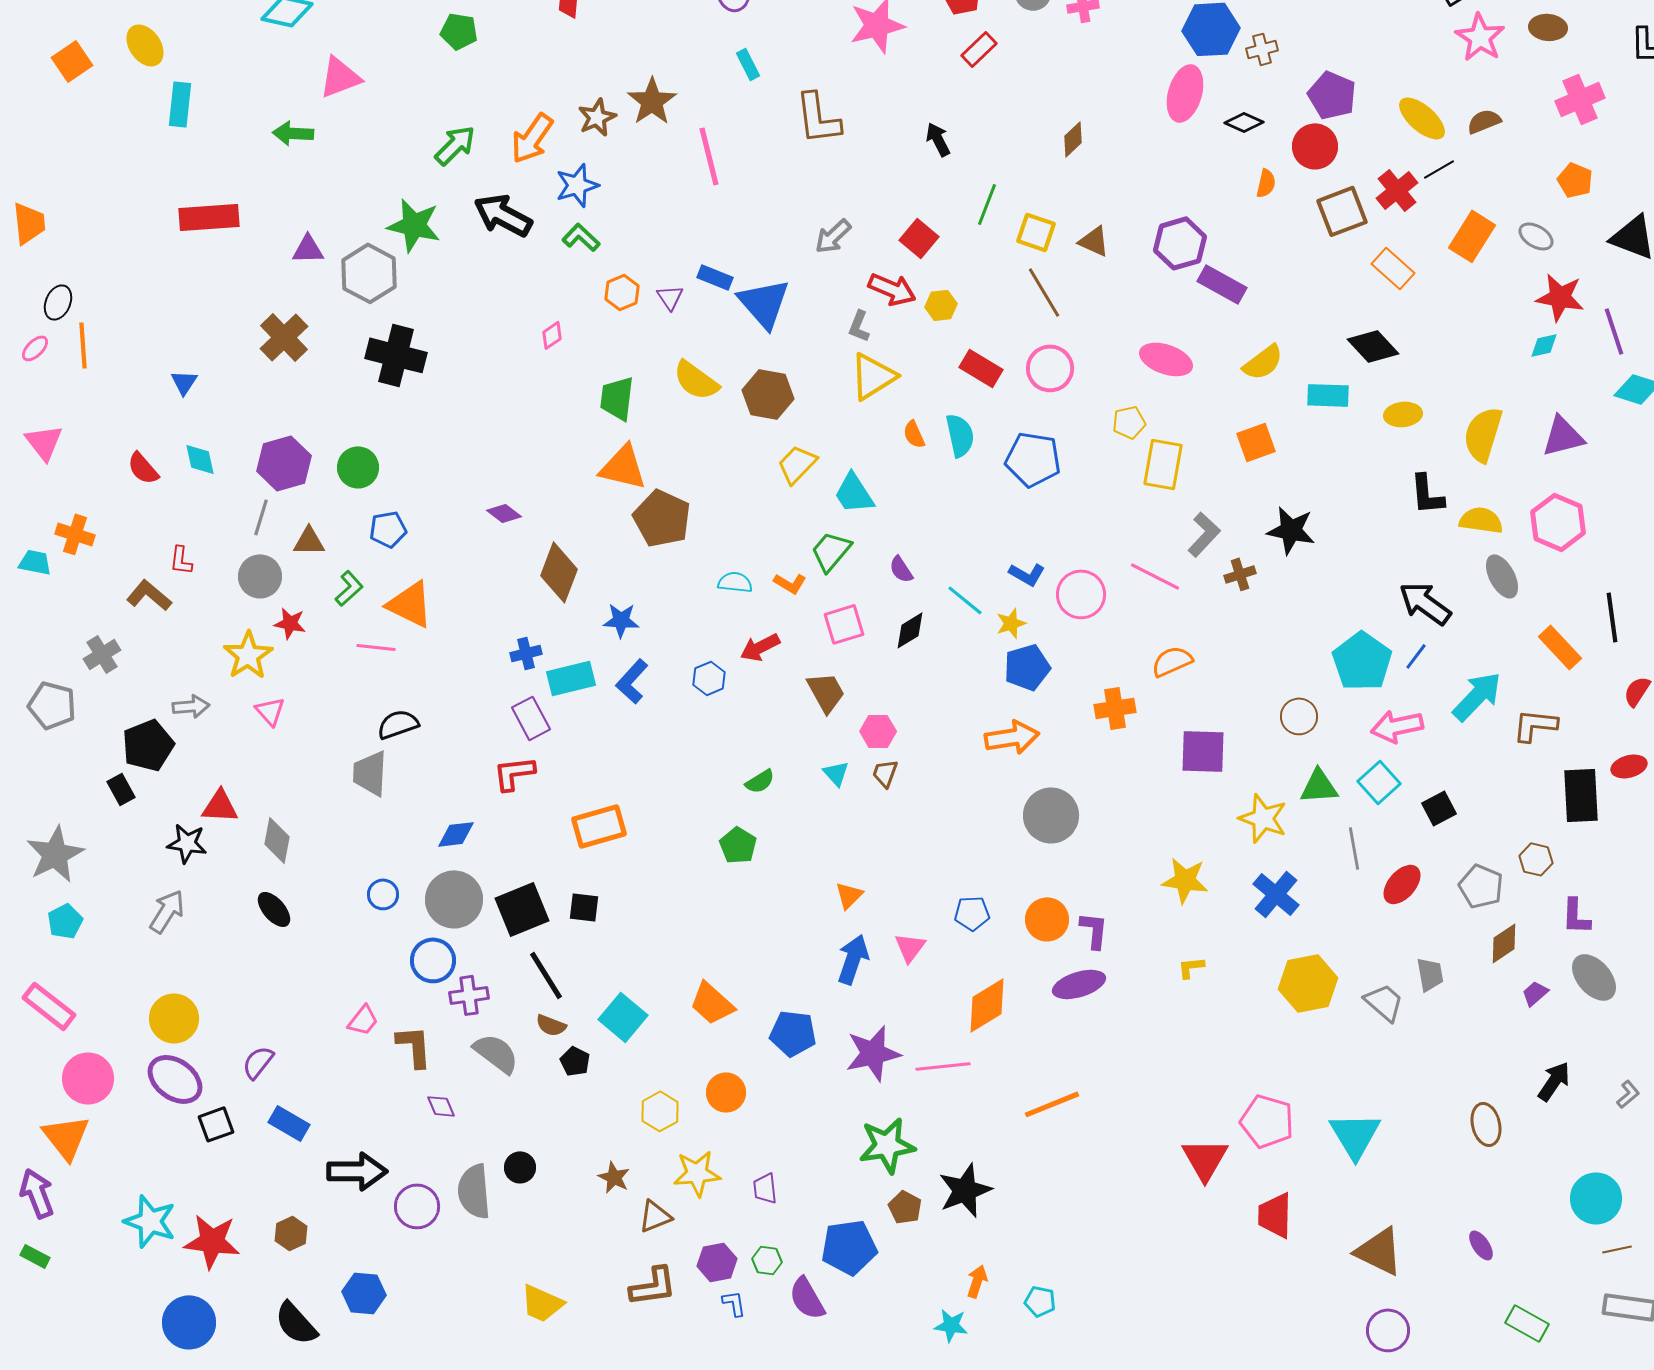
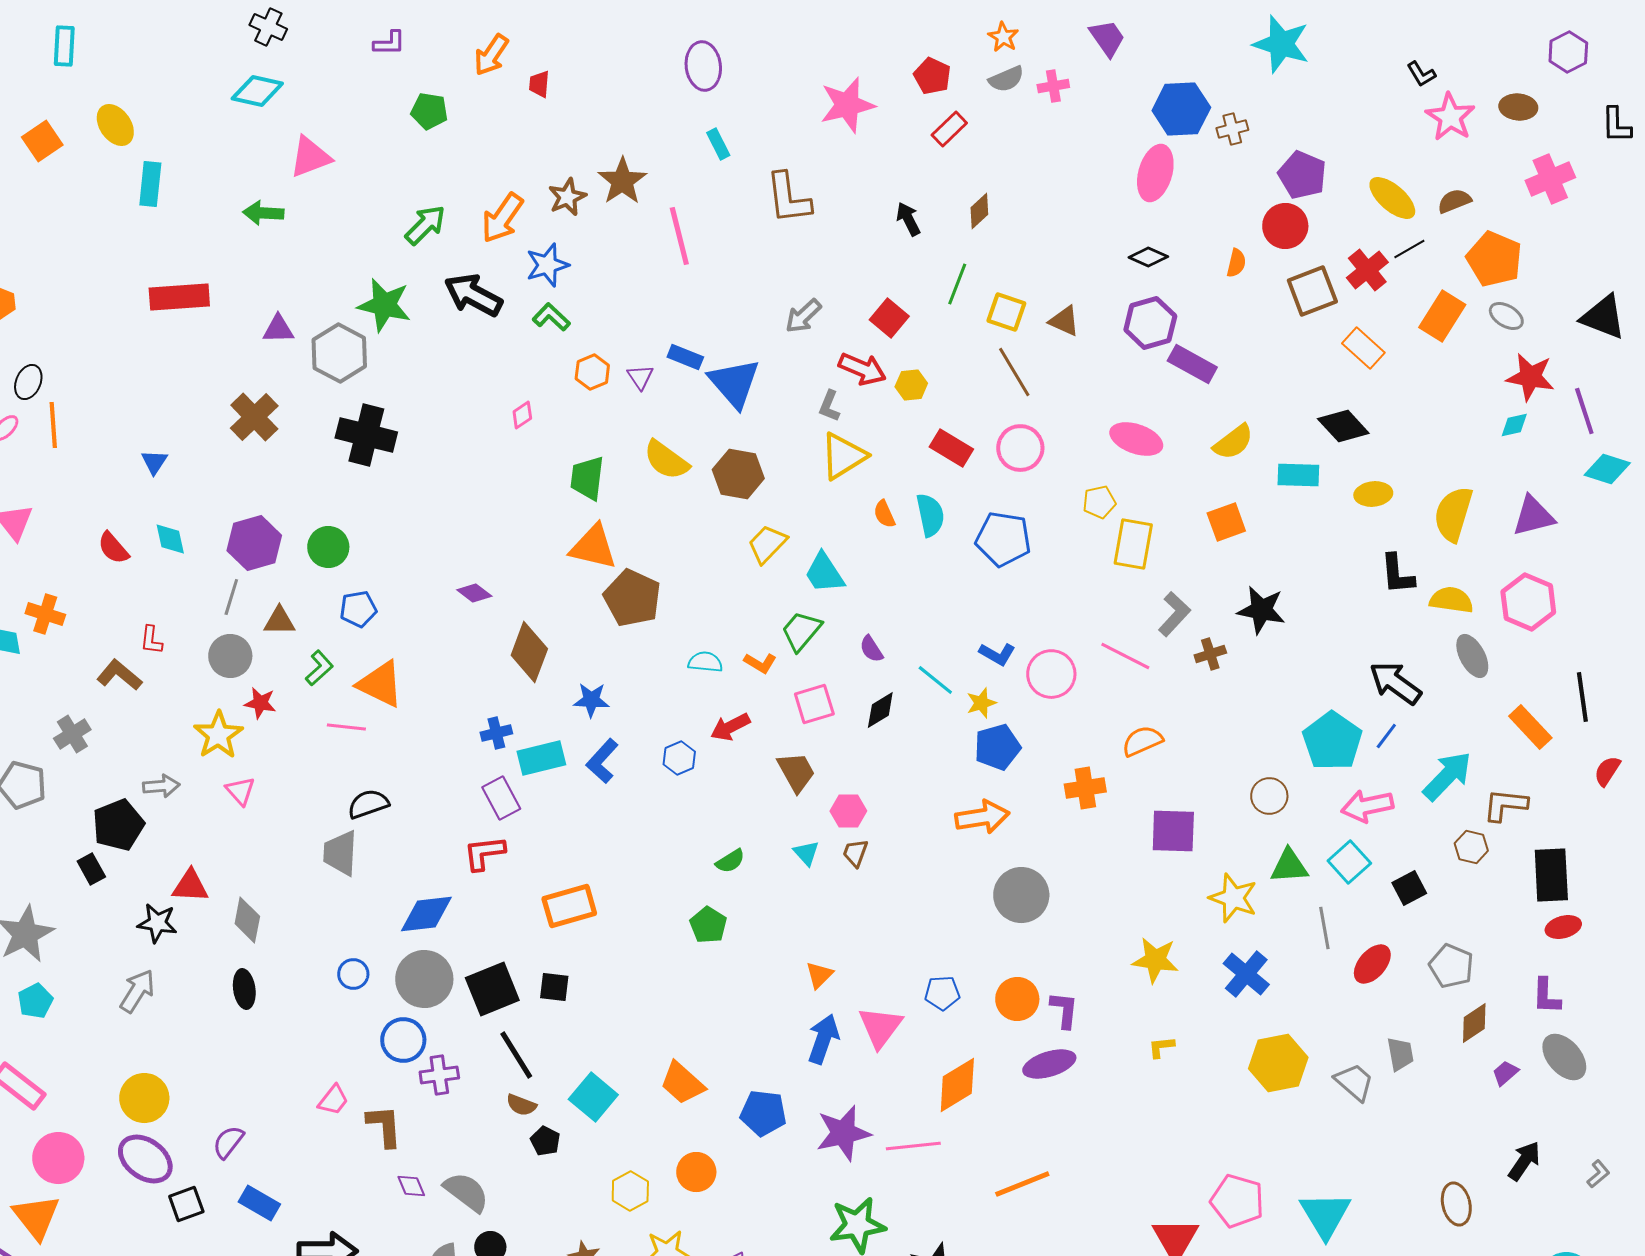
black diamond: (1244, 122) -> (1148, 257), moved
brown diamond: (1073, 139) -> (979, 211), moved
orange pentagon: (1575, 180) -> (1494, 259), moved, size x1.6
red ellipse: (1629, 766) -> (1563, 927), moved
blue diamond: (456, 834) -> (426, 914), size x1.4
brown hexagon: (1536, 859) -> (1471, 847), moved
black ellipse: (274, 909) -> (244, 989), turned 33
pink triangle: (910, 947) -> (880, 1027), size x1.4
gray semicircle: (496, 1053) -> (466, 1192), moved

